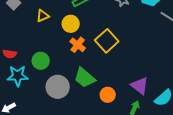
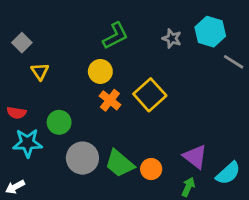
yellow triangle: (43, 16) -> (40, 71), moved, turned -40
green trapezoid: (85, 78) -> (120, 164), moved

